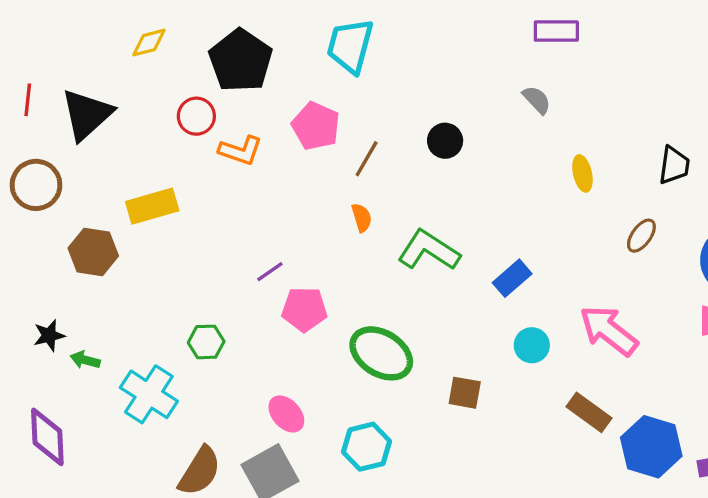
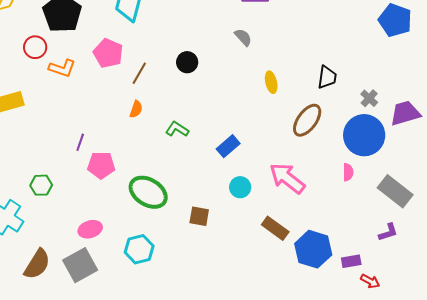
orange semicircle: (362, 218) -> (136, 109), turned 36
brown ellipse: (641, 236) -> (307, 120), size x1.6
green L-shape: (429, 250) -> (177, 129), size x0.6
purple line: (270, 272) -> (80, 142), turned -36
pink ellipse: (286, 414) -> (90, 229), turned -65

